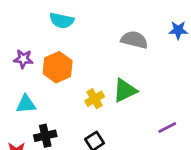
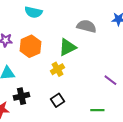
green triangle: (125, 90) -> (67, 47), moved
purple line: (167, 127) -> (110, 80), moved, turned 64

